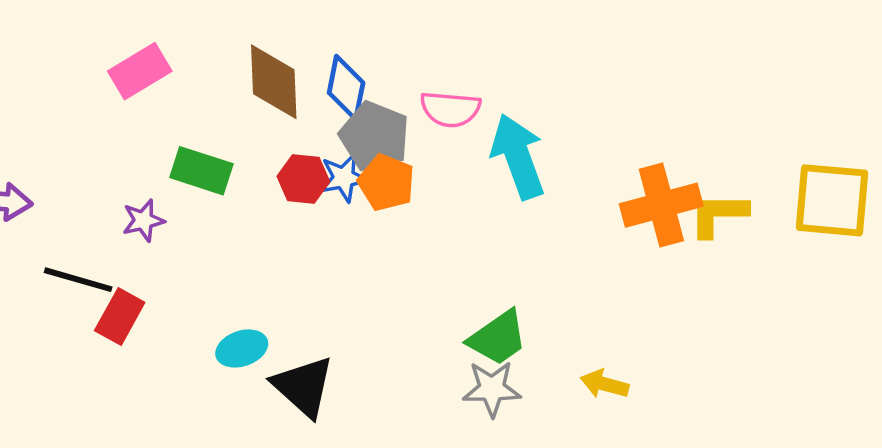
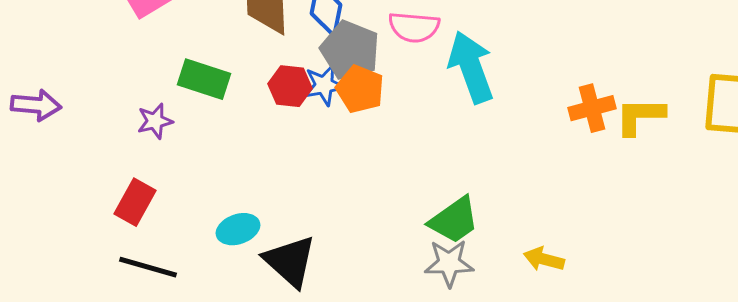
orange cross: (661, 205) -> (592, 108), size x0.7
black line: (78, 280) -> (148, 267), moved

